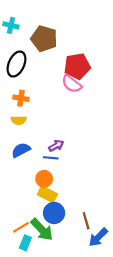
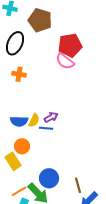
yellow semicircle: (19, 120) -> (34, 120), moved, turned -64
blue semicircle: (21, 150) -> (19, 121), turned -150
orange circle: (44, 179) -> (22, 146), moved
yellow rectangle: (47, 194) -> (13, 161), moved, turned 30

